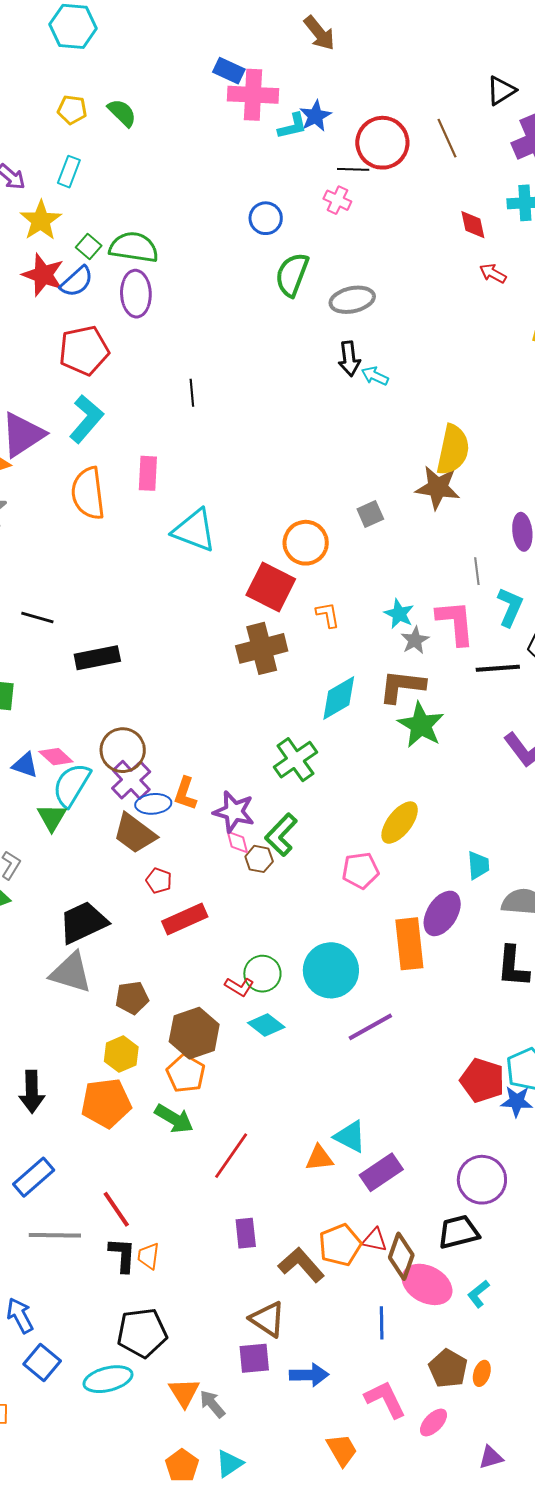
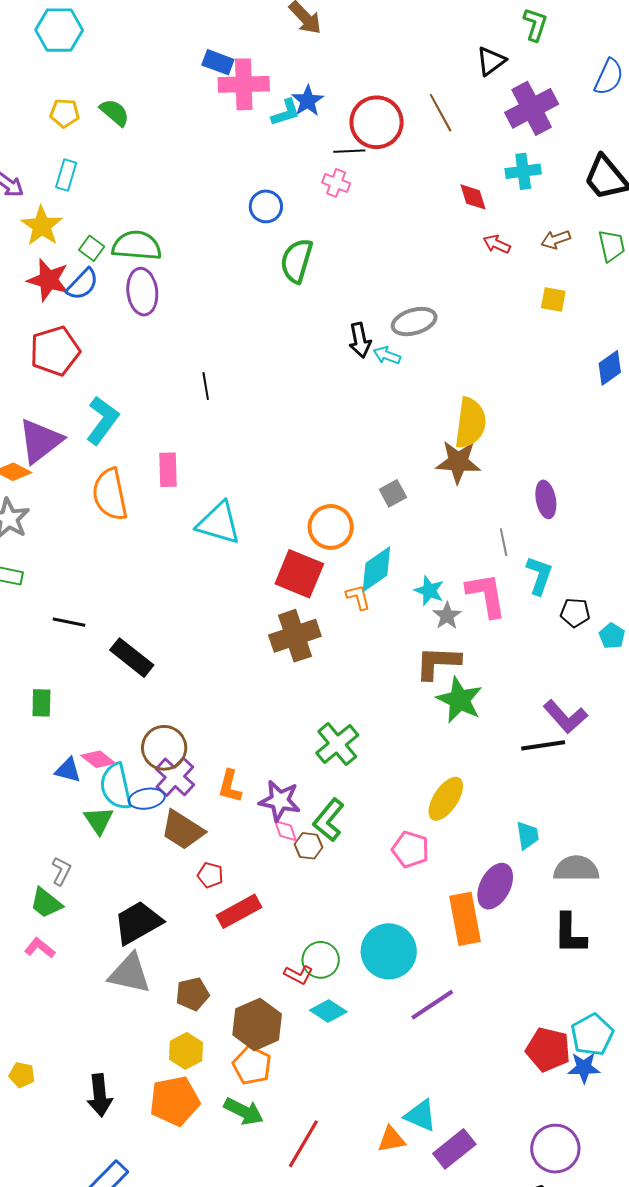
gray ellipse: (352, 300) -> (414, 322), moved
red pentagon: (84, 350) -> (55, 351), moved
black rectangle: (97, 658) -> (132, 658), turned 54
black line: (498, 668) -> (543, 745), moved
cyan diamond: (339, 698) -> (376, 569), moved
cyan semicircle: (72, 785) -> (116, 786), turned -39
blue ellipse: (153, 804) -> (147, 799), moved
pink pentagon: (360, 870) -> (410, 850), turned 30

